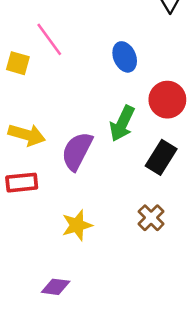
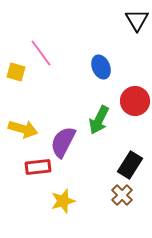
black rectangle: (161, 157) -> (130, 165), moved
red rectangle: (22, 183) -> (38, 167), moved

